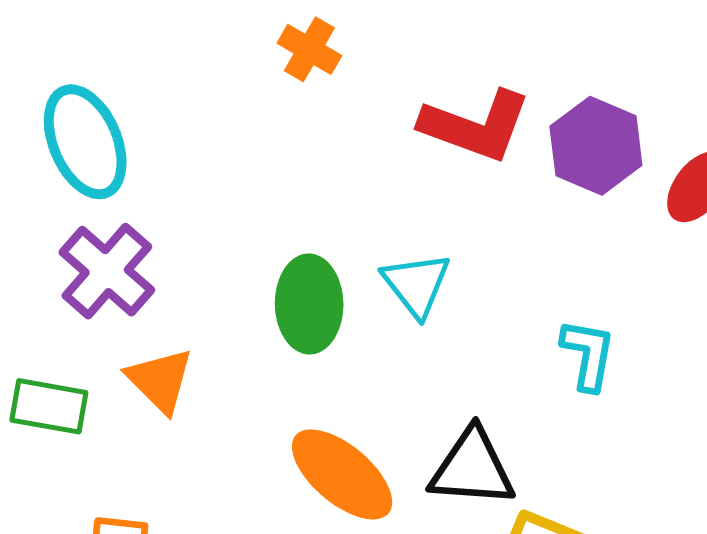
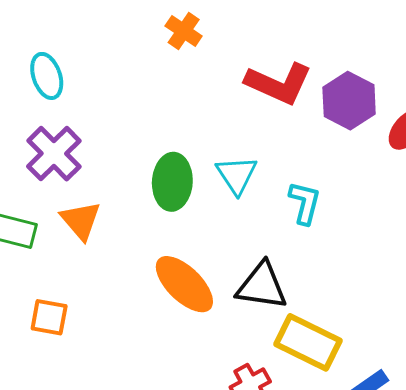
cyan ellipse: (85, 142) -> (47, 76), size x0.7
cyan L-shape: (588, 355) -> (305, 203), moved

